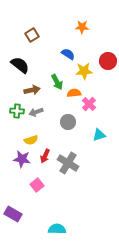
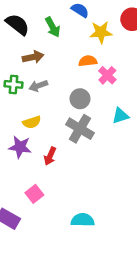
green arrow: (57, 82) -> (53, 27), moved
red arrow: (45, 156) -> (50, 156), moved
gray cross: (68, 163) -> (80, 129), moved
pink square: (37, 185) -> (34, 194), moved
cyan semicircle: (57, 229) -> (83, 220), moved

